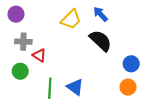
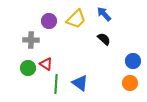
purple circle: (16, 14) -> (49, 21), moved
black semicircle: (101, 41) -> (104, 39), size x0.6
red triangle: (39, 55) -> (46, 64), moved

